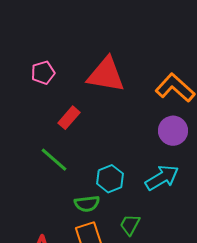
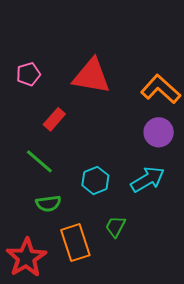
green semicircle: (87, 204) -> (48, 203), moved

